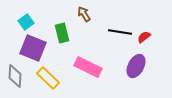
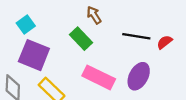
green rectangle: (62, 33) -> (81, 39), moved, turned -30
purple ellipse: (136, 66) -> (139, 76), moved

